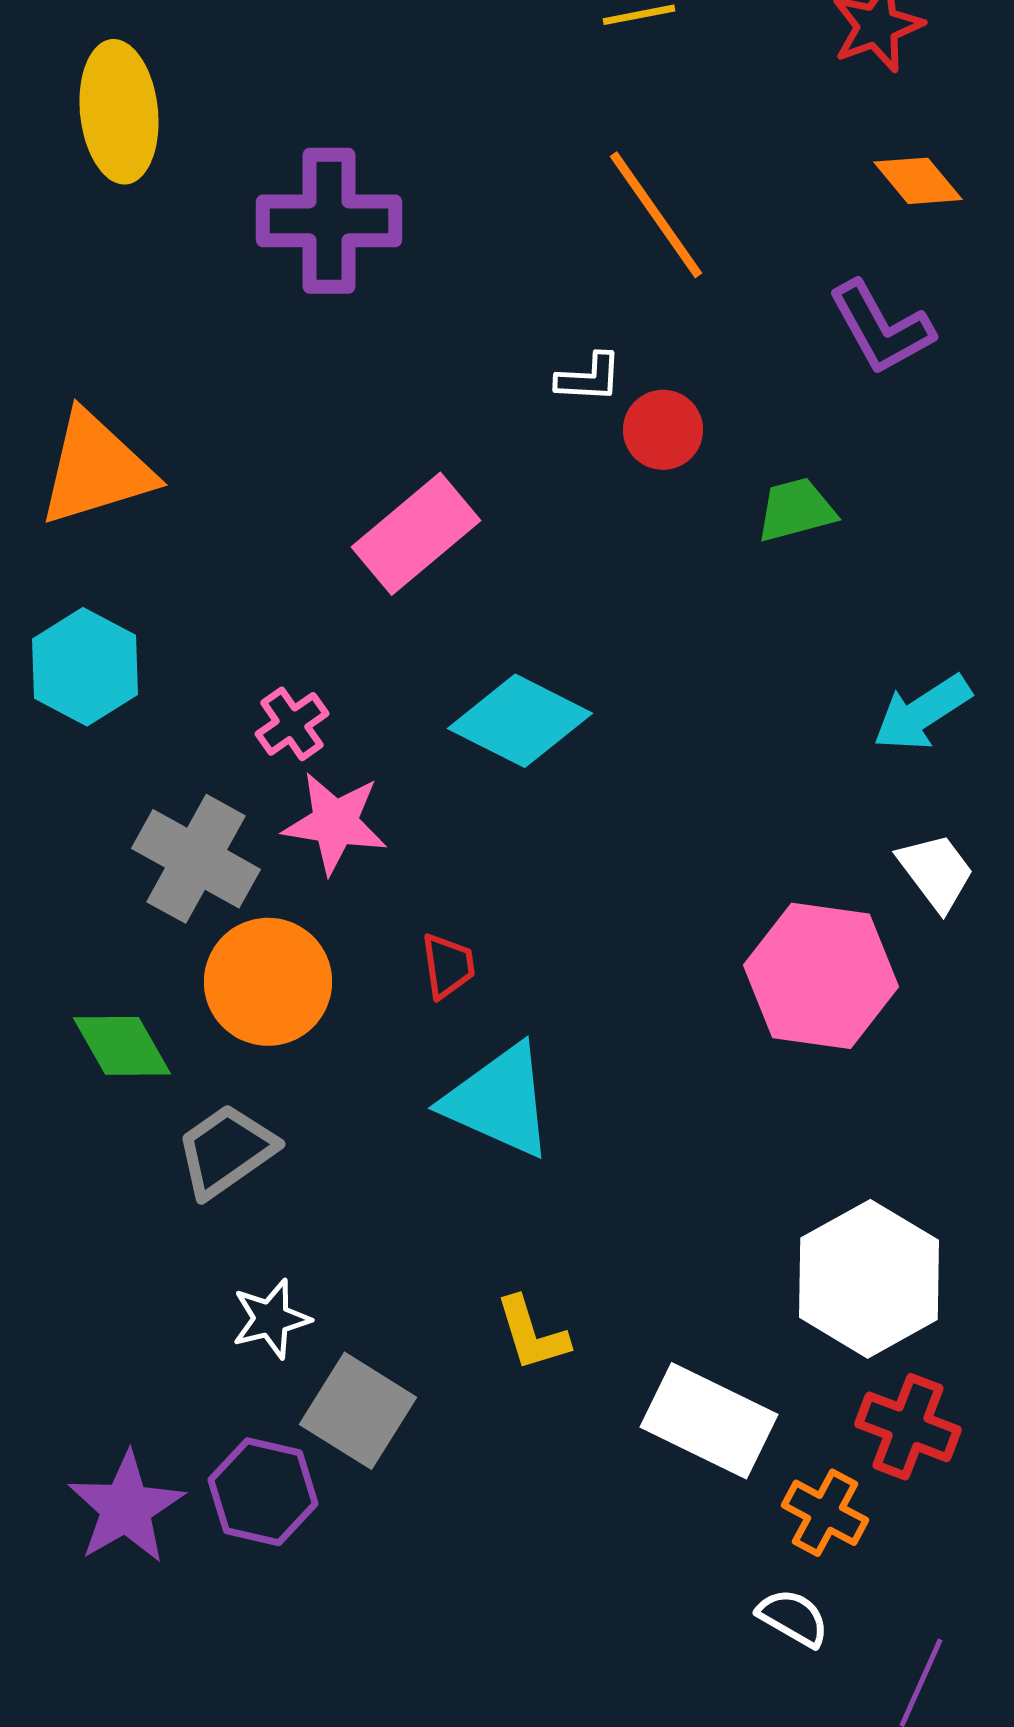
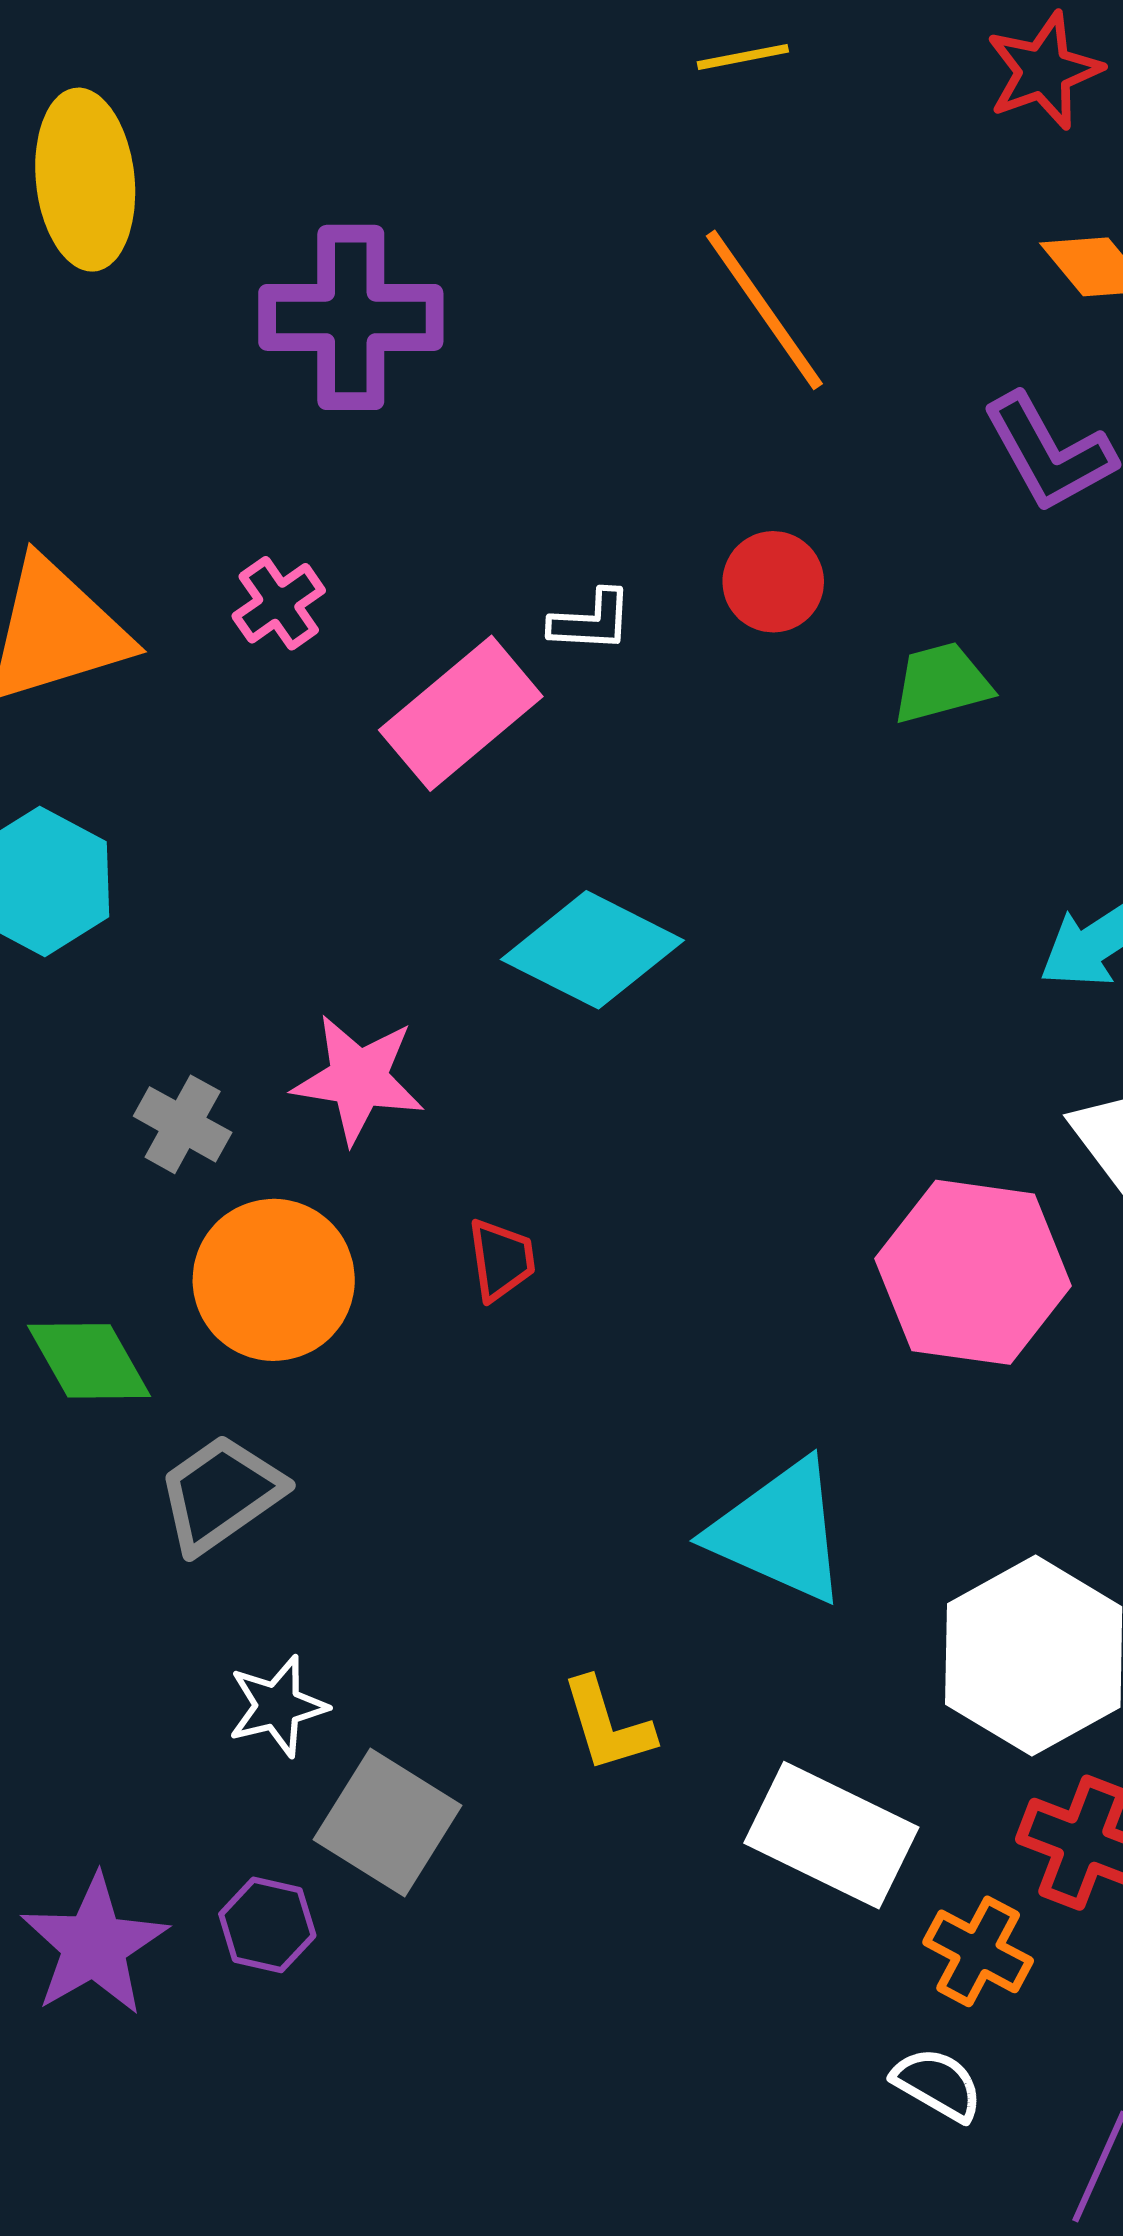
white L-shape: (589, 378) -> (591, 621), moved
pink cross: (292, 724) -> (279, 603), moved
gray cross: (196, 859) -> (183, 1124), size x0.6
cyan triangle: (499, 1101) -> (780, 1532), moved
purple hexagon: (263, 1492) -> (267, 1925), size x0.7

